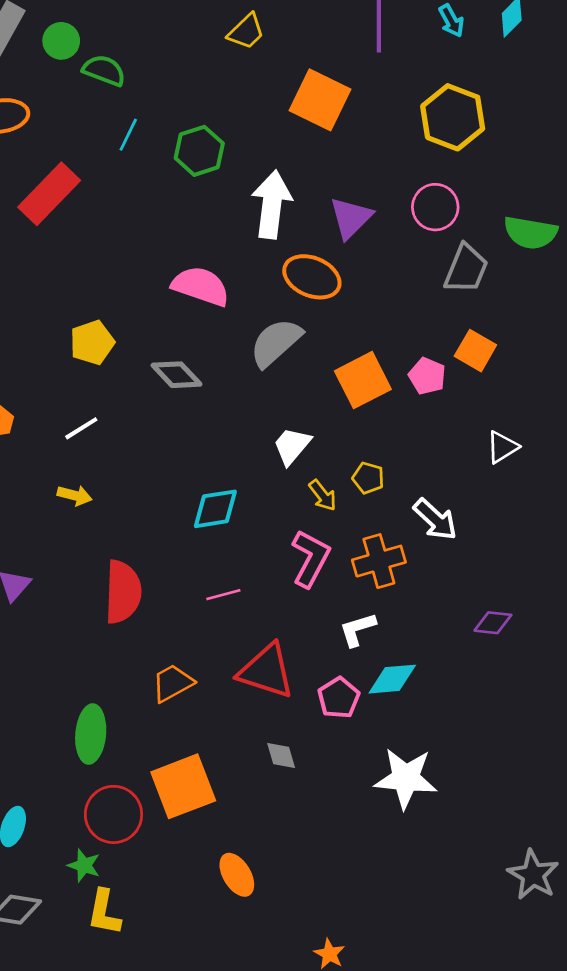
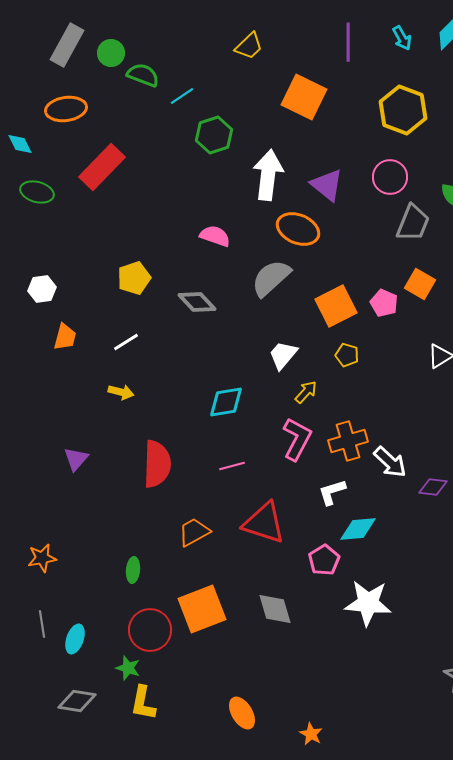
cyan line: (128, 135) -> (182, 96), moved, turned 30
purple triangle: (351, 218) -> (327, 185), turned -36
pink semicircle: (201, 286) -> (215, 236), size x0.7
yellow pentagon: (368, 478) -> (347, 355), moved
yellow arrow: (323, 495) -> (306, 392), turned -100
white arrow: (435, 520) -> (390, 462), moved
pink pentagon: (339, 698) -> (324, 560), moved
green ellipse: (91, 734) -> (133, 570), size x0.6
gray diamond: (281, 755) -> (275, 609), moved, size x1.5
orange ellipse: (237, 875) -> (242, 713), moved

